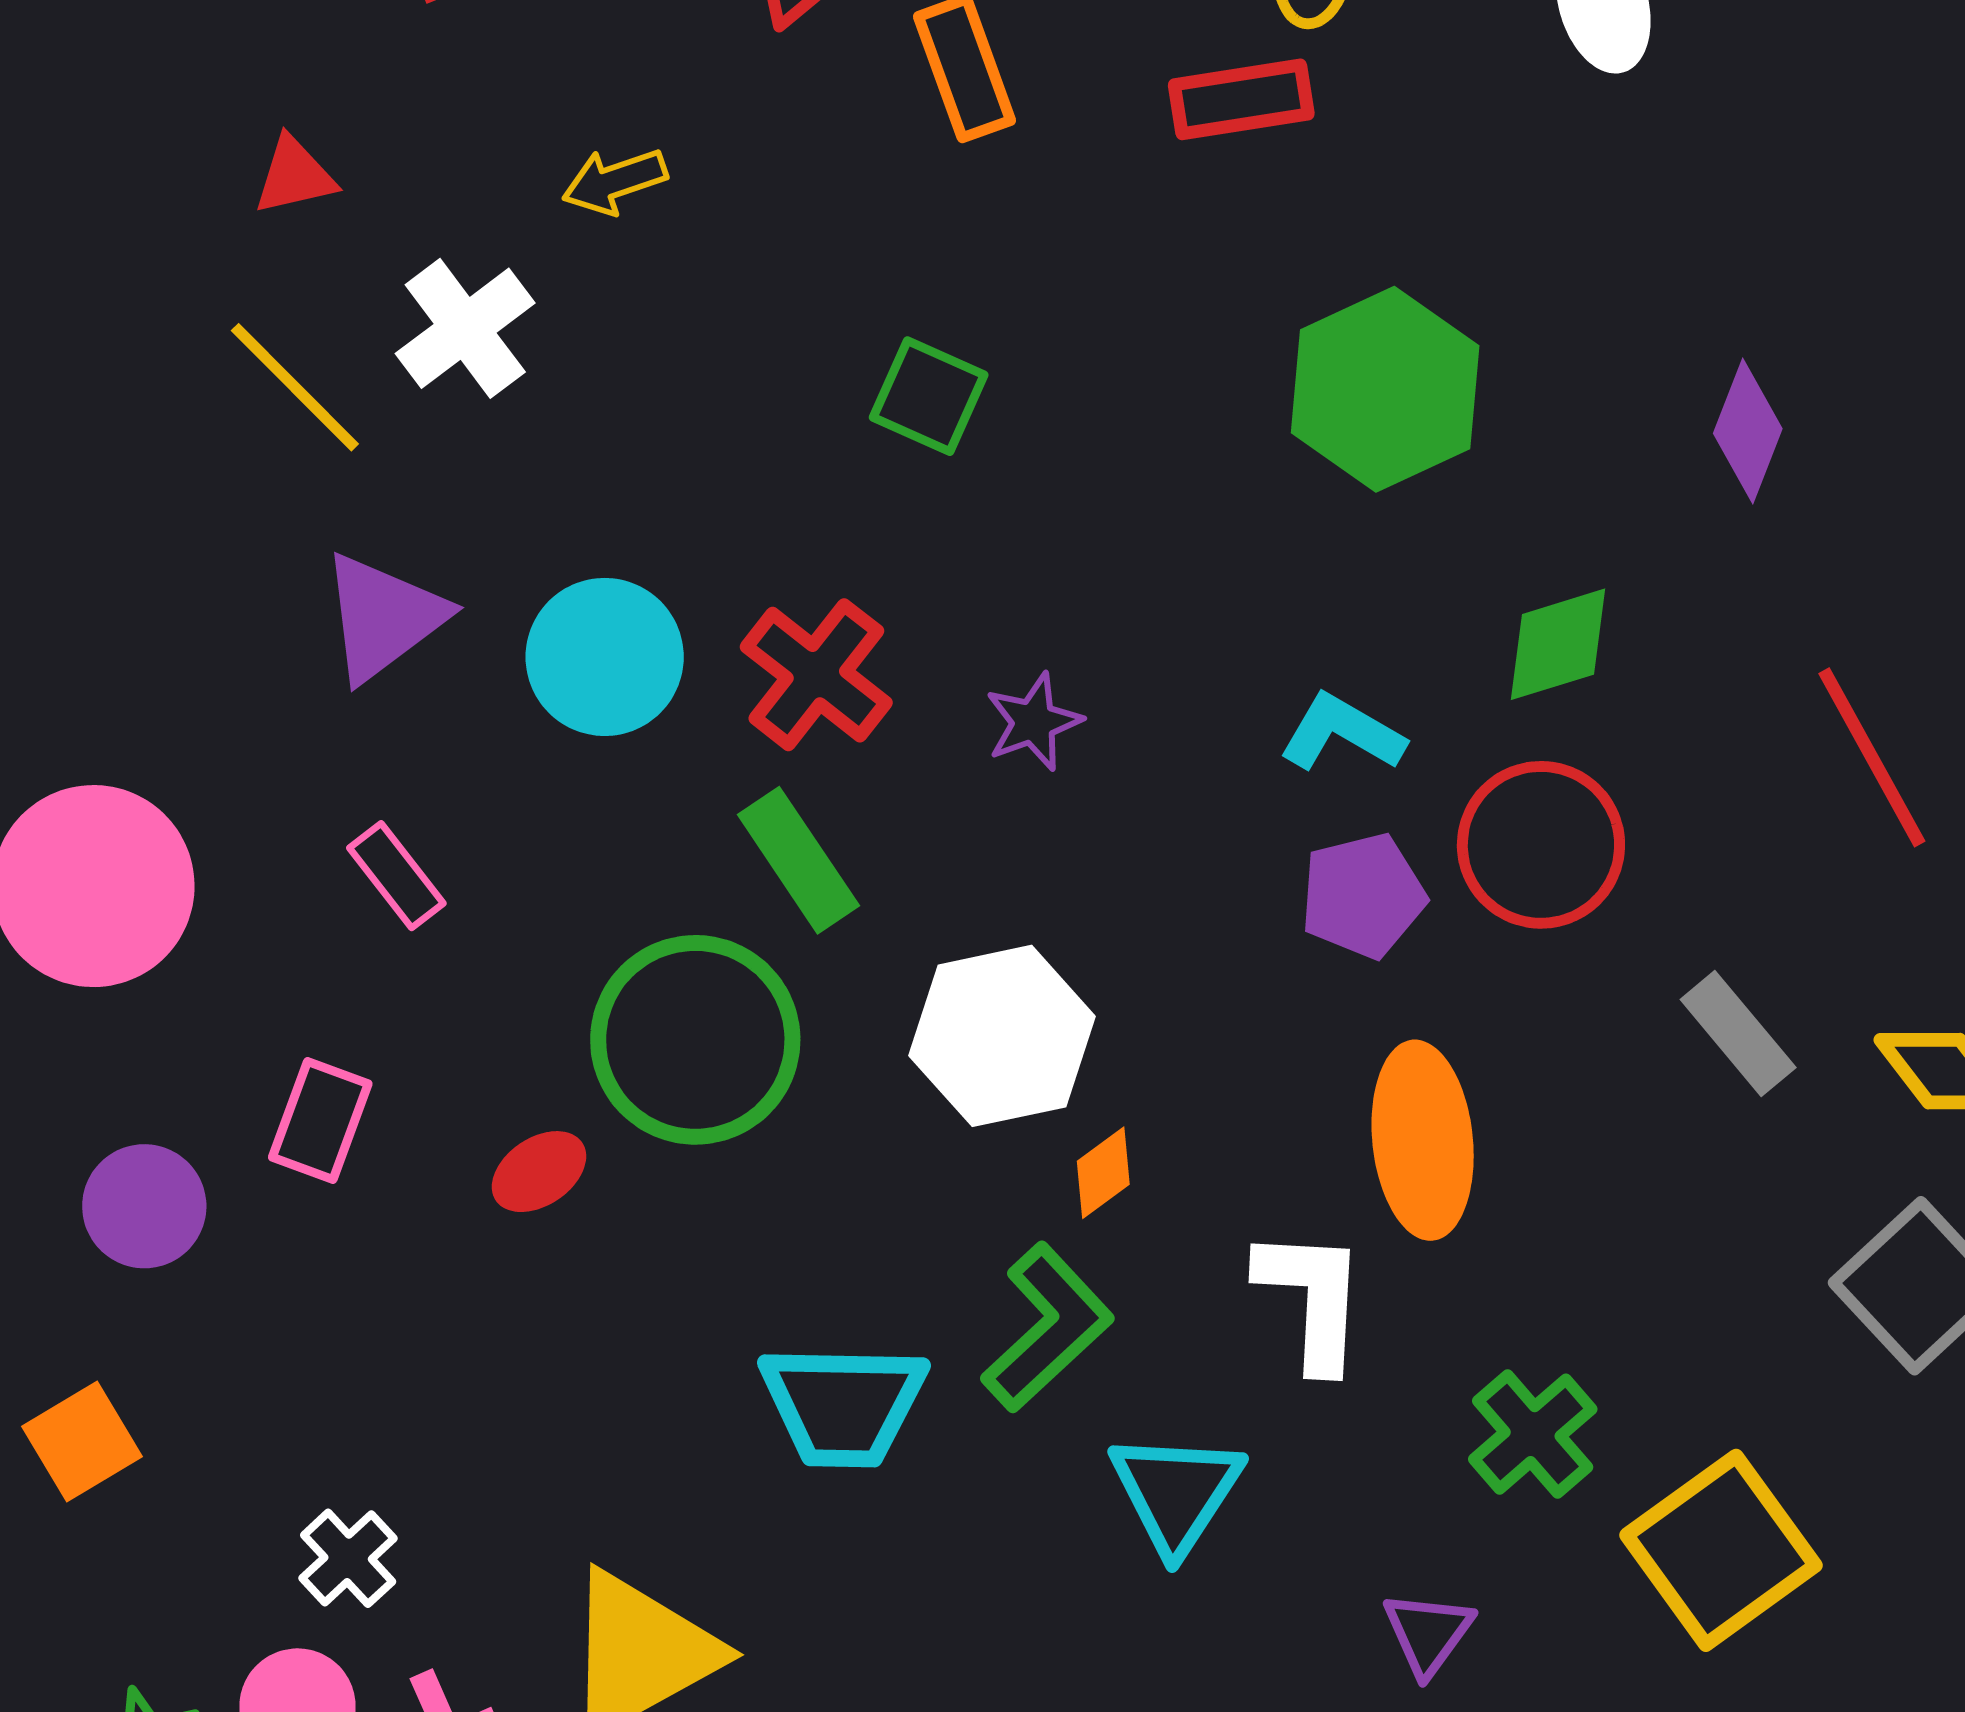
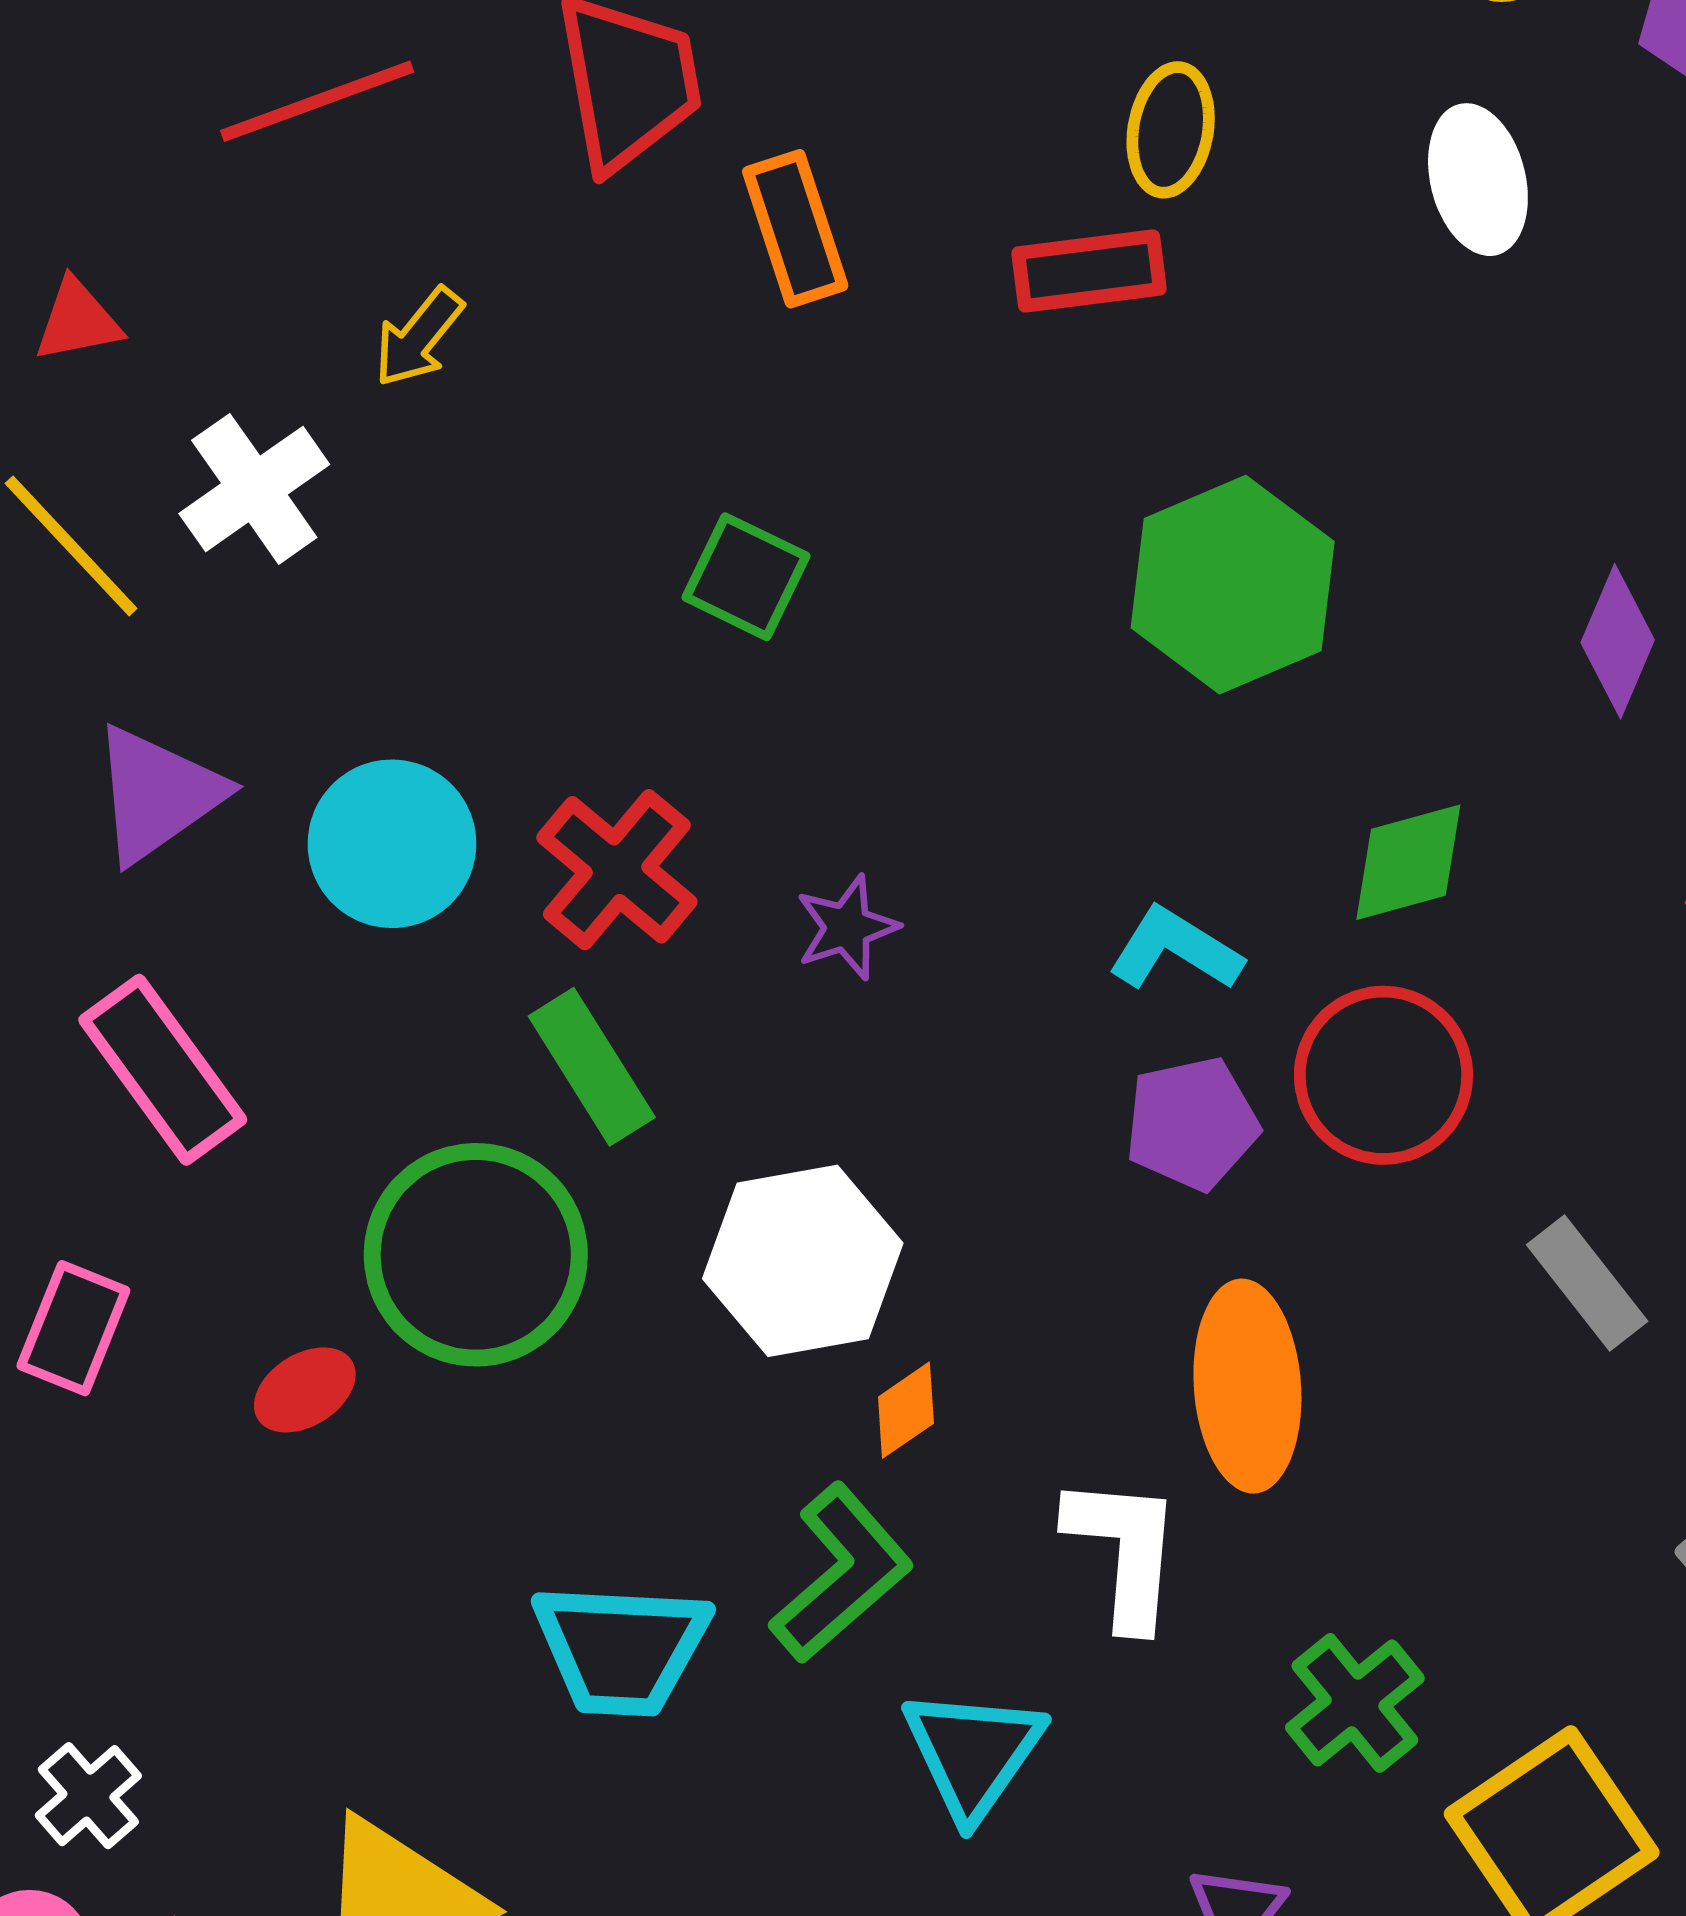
yellow arrow: (615, 181) -> (418, 337), turned -34
pink rectangle: (396, 876) -> (163, 1070), size x1.6

